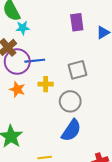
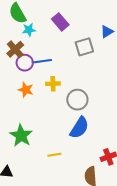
purple rectangle: (77, 22) -> (60, 22), moved, turned -30
purple circle: (17, 62) -> (25, 63), size x0.7
gray square: (78, 70) -> (84, 47), moved

